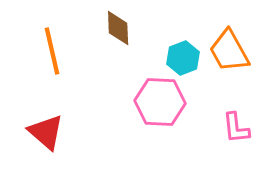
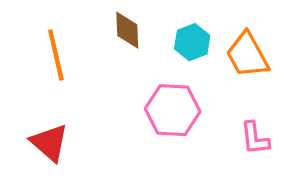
cyan hexagon: (183, 58) -> (192, 42), moved

